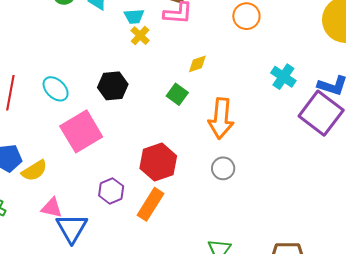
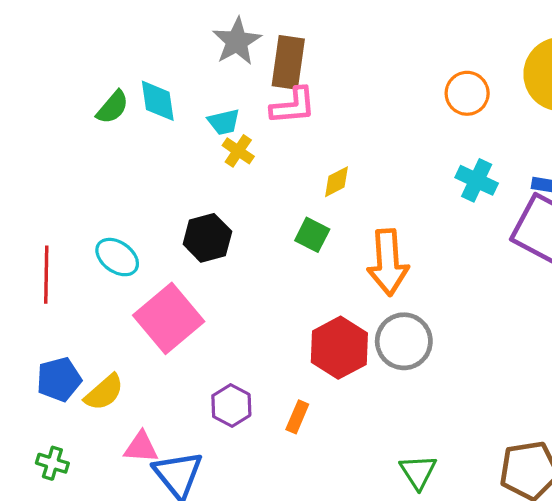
orange circle: (246, 16) -> (467, 93), moved
red hexagon: (158, 162) -> (339, 348), moved
gray circle: (223, 168) -> (404, 341), size x1.5
orange rectangle: (151, 204) -> (297, 417), size x0.6

